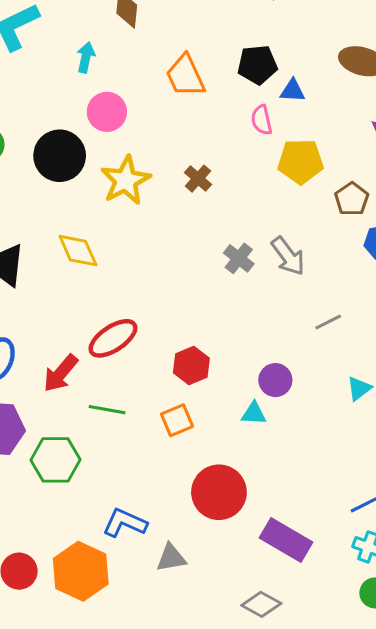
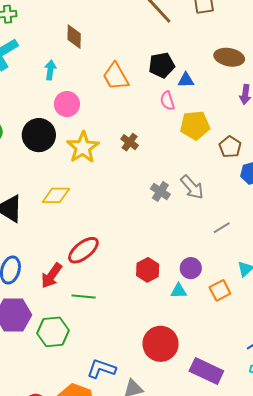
yellow diamond: (78, 251) -> (56, 195), turned -60
red hexagon: (191, 366) -> (148, 270), moved
orange square: (177, 420) -> (220, 290), moved

